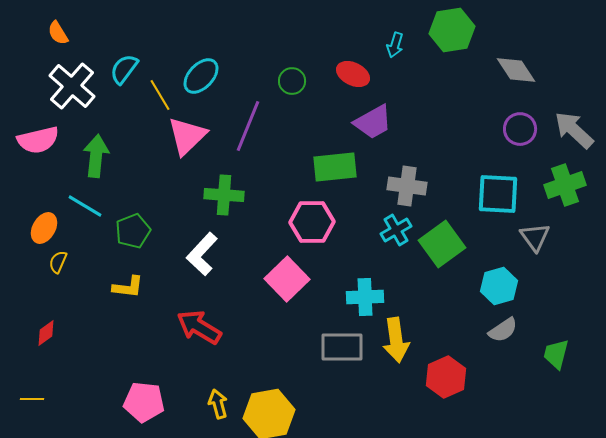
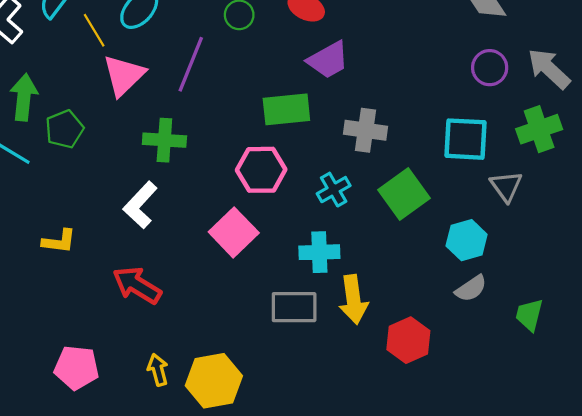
cyan cross: (396, 230) -> (334, 190), moved
green pentagon: (133, 231) -> (64, 129), moved

